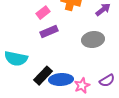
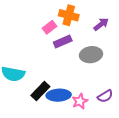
pink rectangle: (43, 13) -> (49, 27), moved
purple rectangle: (49, 32) -> (63, 41), moved

